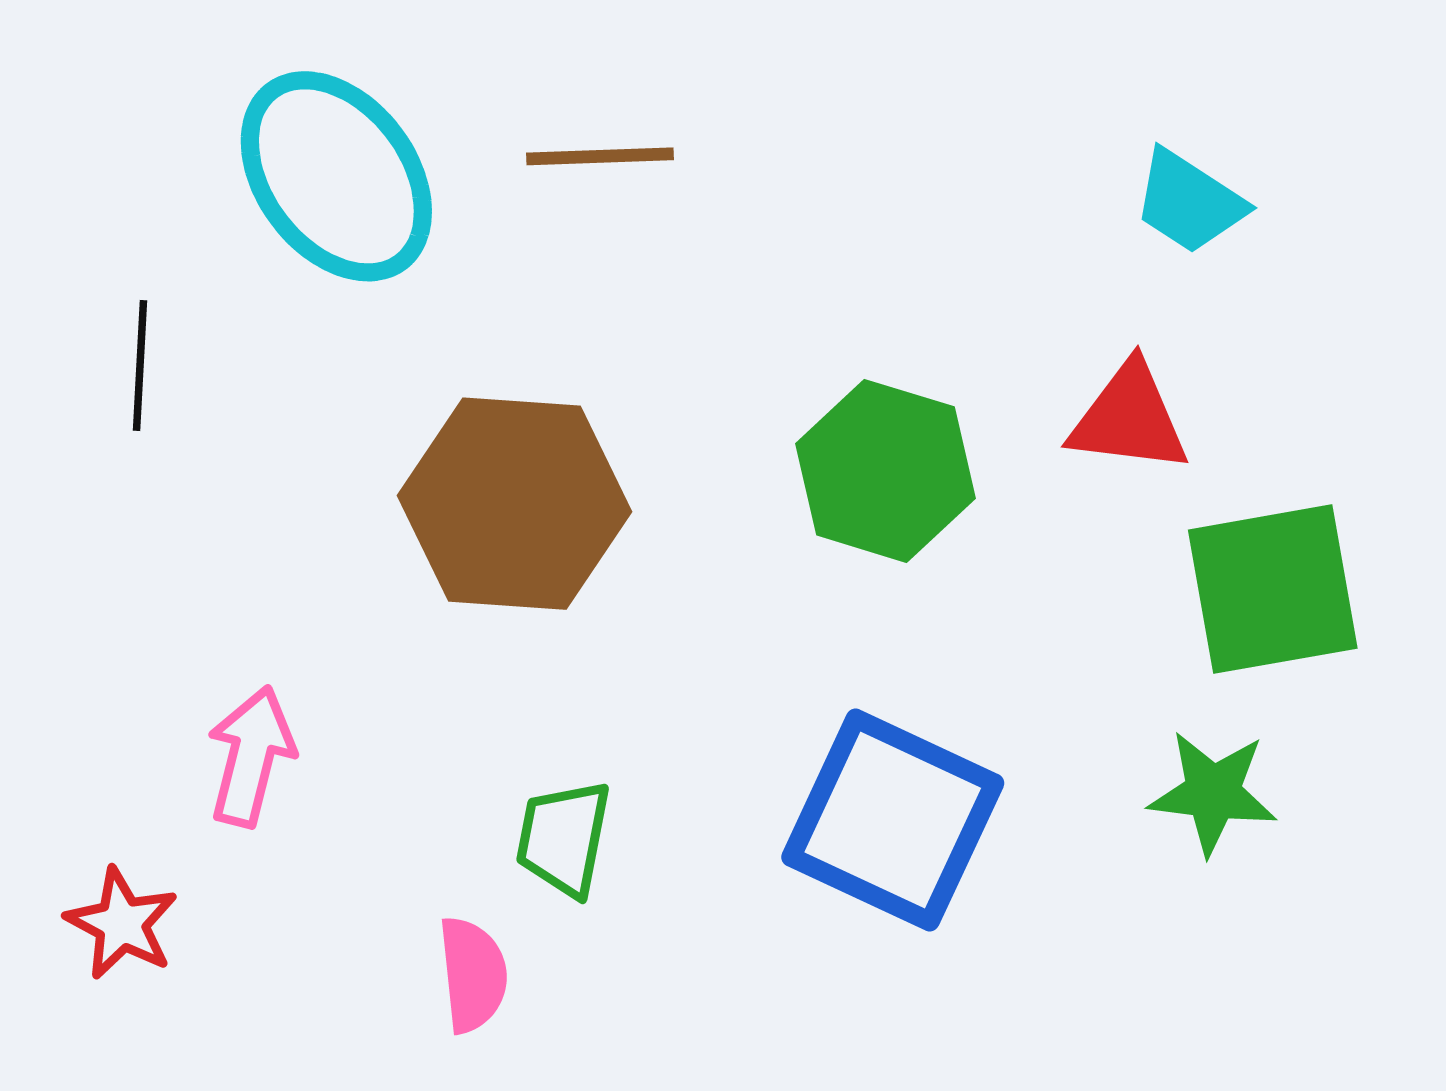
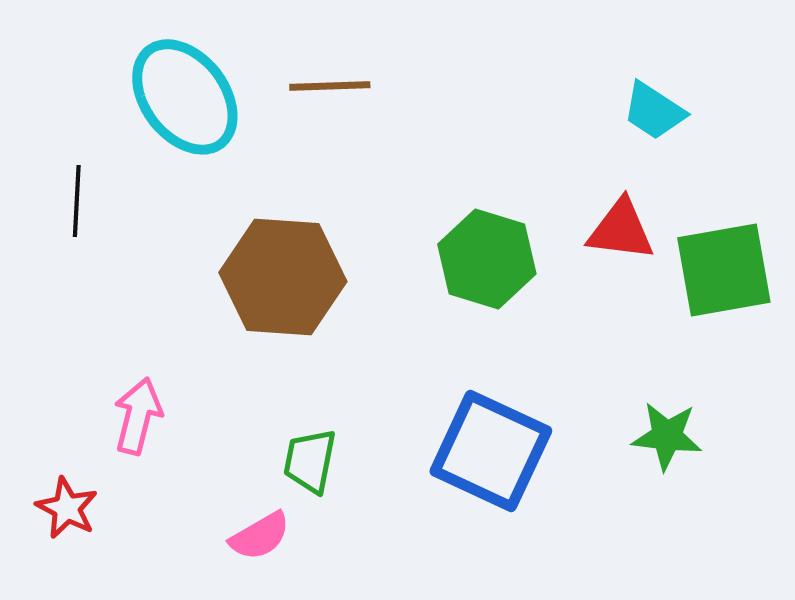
green square: (1273, 589) -> (724, 270), moved
pink semicircle: (473, 975) -> (260, 536), turned 66

